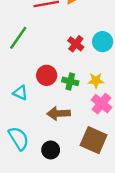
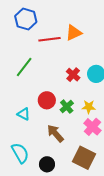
green cross: (70, 81) -> (67, 107), turned 32
brown arrow: (59, 113) -> (55, 133), turned 48

